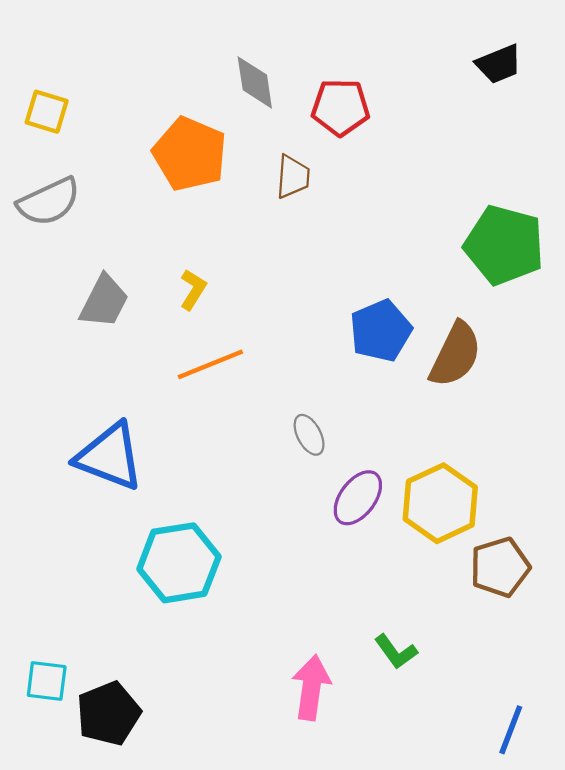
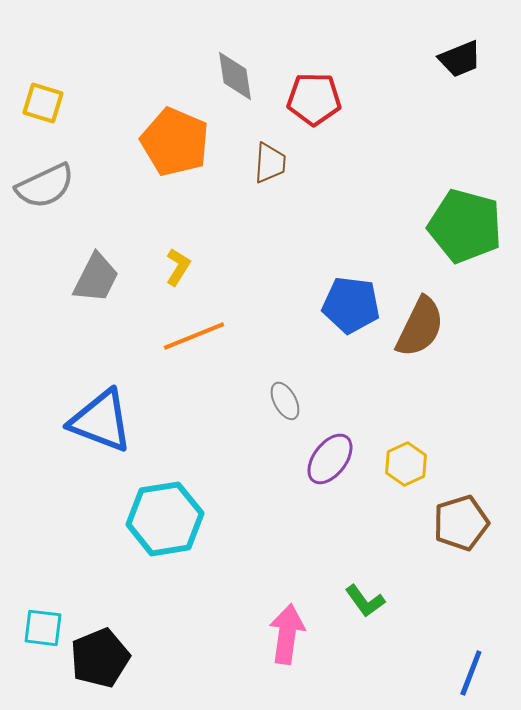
blue pentagon: (381, 331) -> (351, 305), turned 30
yellow hexagon: (440, 503) -> (406, 464), size x0.6

